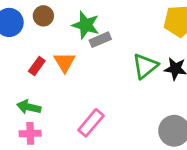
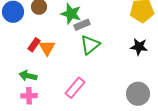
orange triangle: (65, 62) -> (47, 48), moved
green triangle: (145, 66) -> (90, 45), moved

